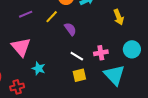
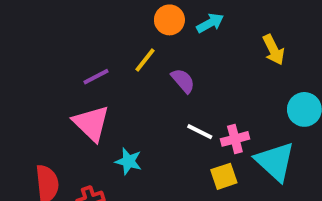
purple line: (26, 14) -> (96, 77), moved
pink cross: (101, 53) -> (235, 139), moved
yellow square: (79, 75) -> (224, 176), moved

